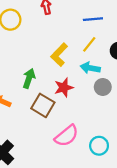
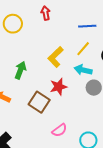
green arrow: (29, 78) -> (20, 70), moved
pink semicircle: (67, 136) -> (59, 130), size x0.7

